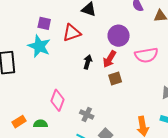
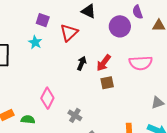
red triangle: (72, 33) -> (69, 33), turned -30
purple circle: (119, 36) -> (120, 26), moved
cyan star: (39, 46) -> (35, 42), size x0.6

